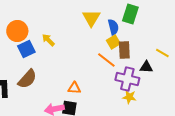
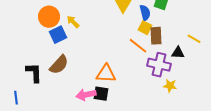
yellow arrow: (48, 40) -> (73, 22), moved
yellow square: (113, 42) -> (145, 28), turned -32
orange triangle: (74, 88) -> (106, 74), size x1.5
yellow star: (129, 97) -> (170, 86), moved

